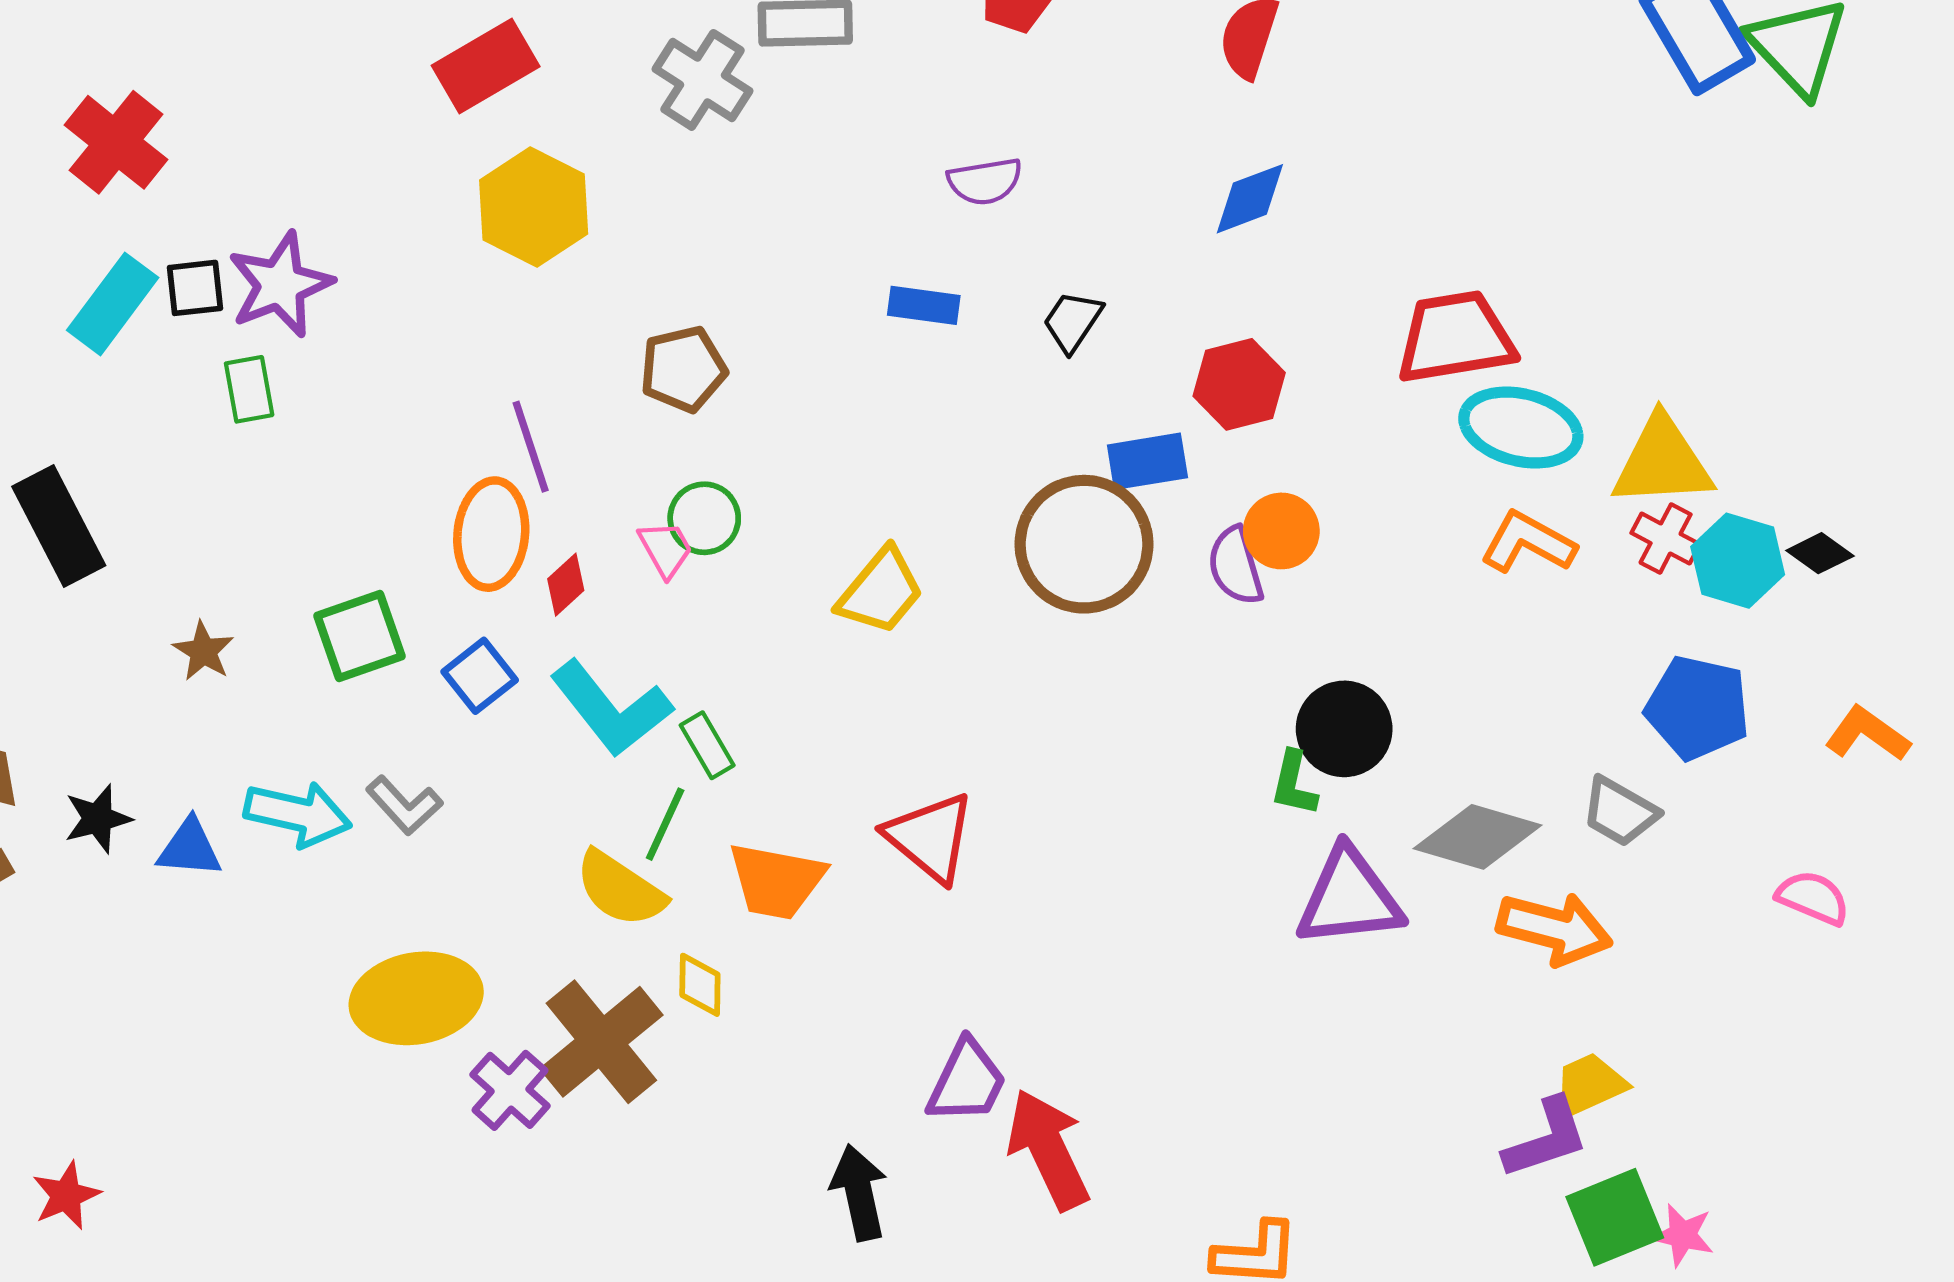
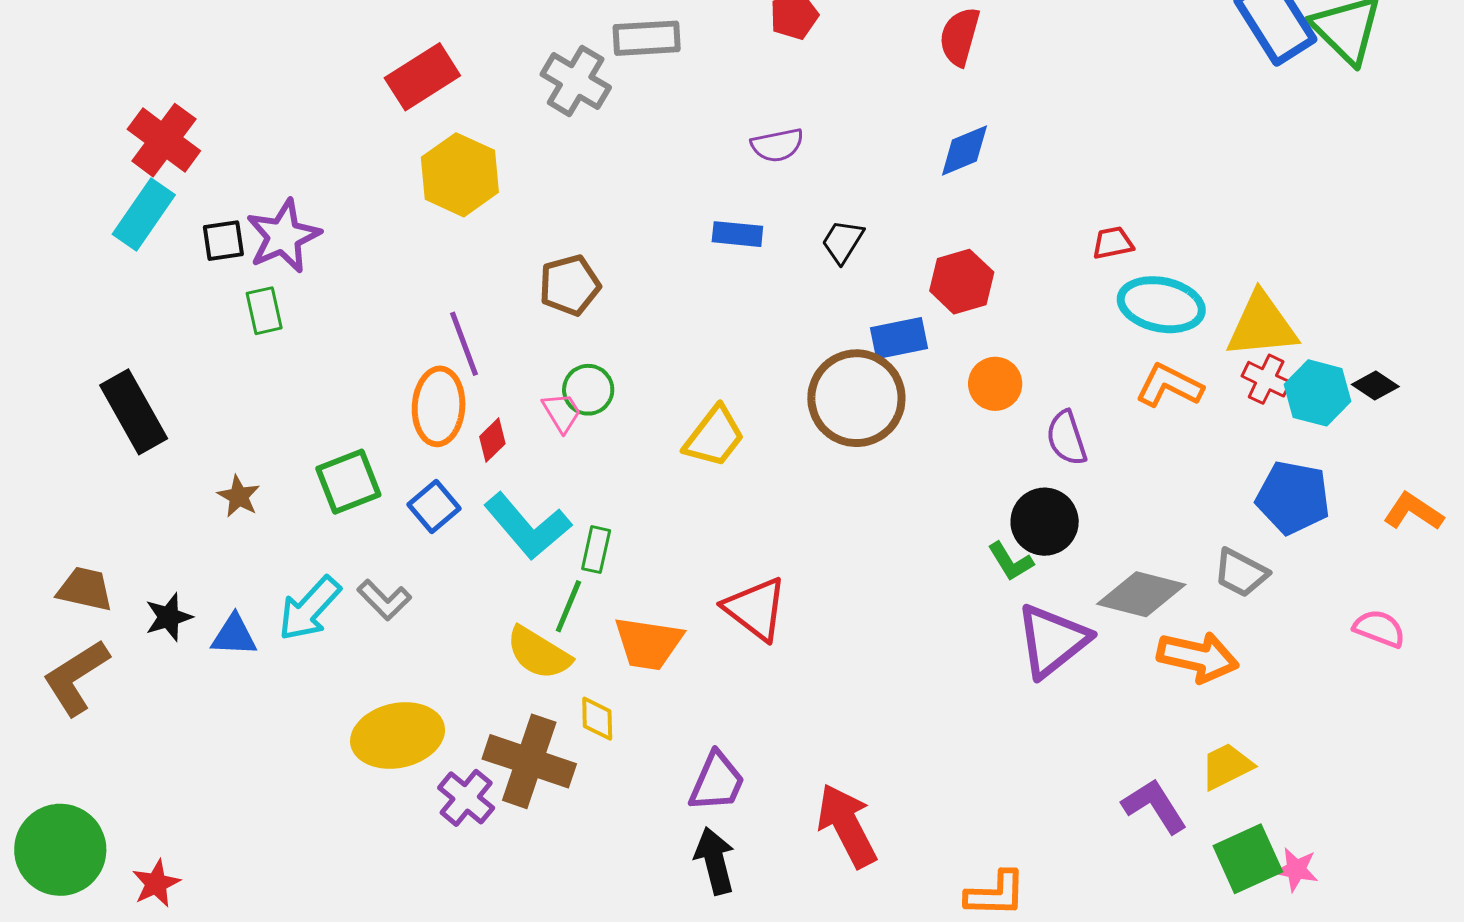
cyan rectangle: (113, 304) -> (144, 215), moved
red trapezoid: (1455, 337) -> (1113, 243), size x0.5
purple semicircle: (1235, 566) -> (1066, 438), moved
green rectangle: (707, 745) -> (596, 550), turned 45
green L-shape: (1294, 784) -> (1010, 561), turned -42
cyan arrow: (298, 814) -> (309, 609), turned 122
purple triangle: (1349, 898) -> (1052, 640), turned -30
brown cross: (601, 1042) -> (529, 761), turned -30
purple trapezoid: (967, 1082) -> (717, 782), moved
purple L-shape: (1546, 1138) -> (1155, 806), moved, turned -102

